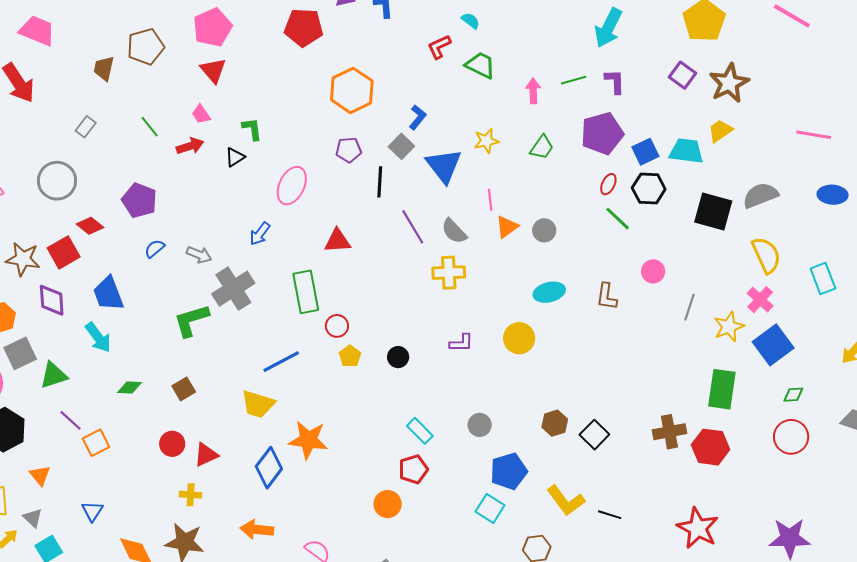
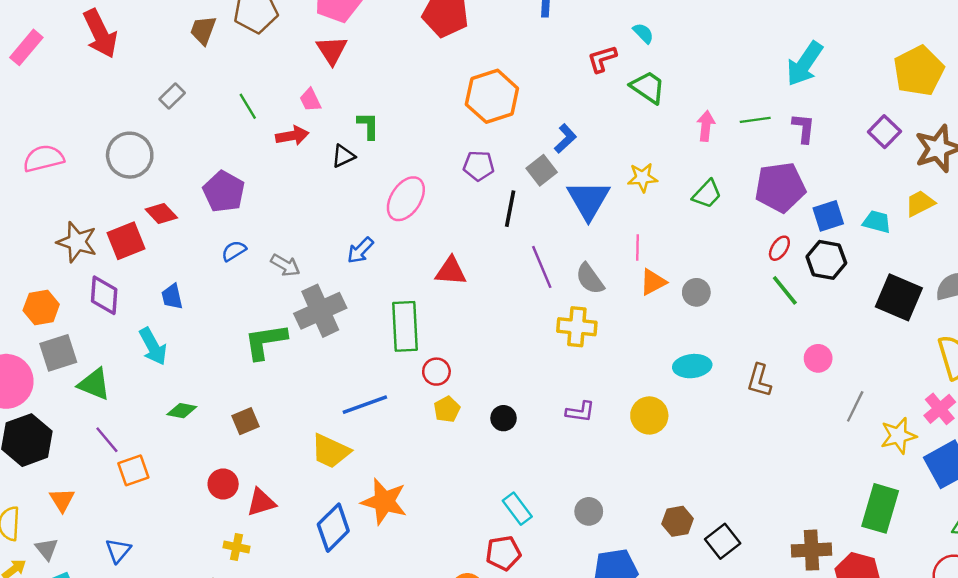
cyan trapezoid: (686, 151) -> (877, 222), size x0.7
blue trapezoid: (108, 294) -> (172, 297), size x0.6
green triangle: (54, 375) -> (94, 384), turned 32

